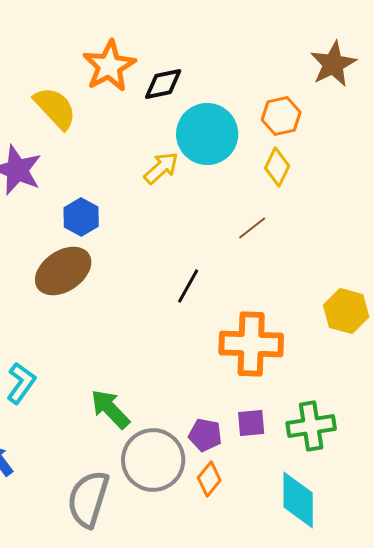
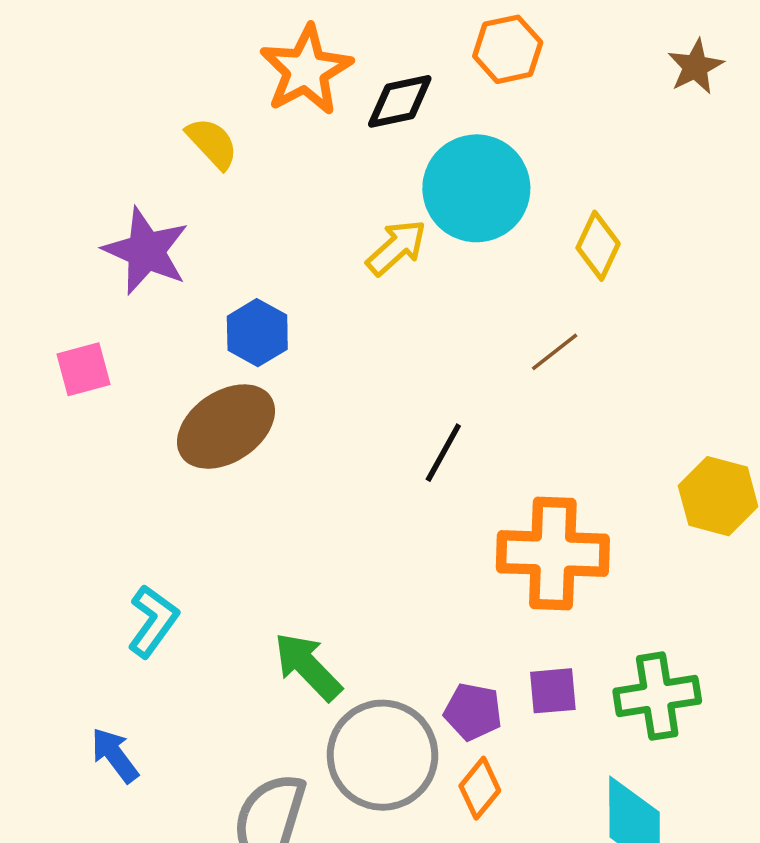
brown star: (333, 64) -> (695, 67), size x0.7
yellow semicircle: (55, 108) -> (212, 143), size x0.7
orange hexagon: (281, 116) -> (508, 49), moved

